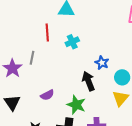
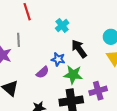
cyan cross: (72, 42) -> (62, 26), moved
blue star: (102, 63) -> (58, 59), moved

